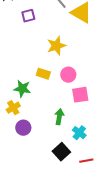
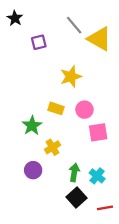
green star: (22, 89) -> (32, 126), turned 30
yellow cross: (13, 108) -> (53, 147), moved
green arrow: (59, 117) -> (74, 172), moved

